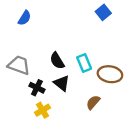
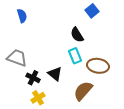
blue semicircle: (25, 18) -> (22, 16), turned -48
black semicircle: (57, 61) -> (77, 35), moved
brown semicircle: (93, 102) -> (83, 91), size x1.5

